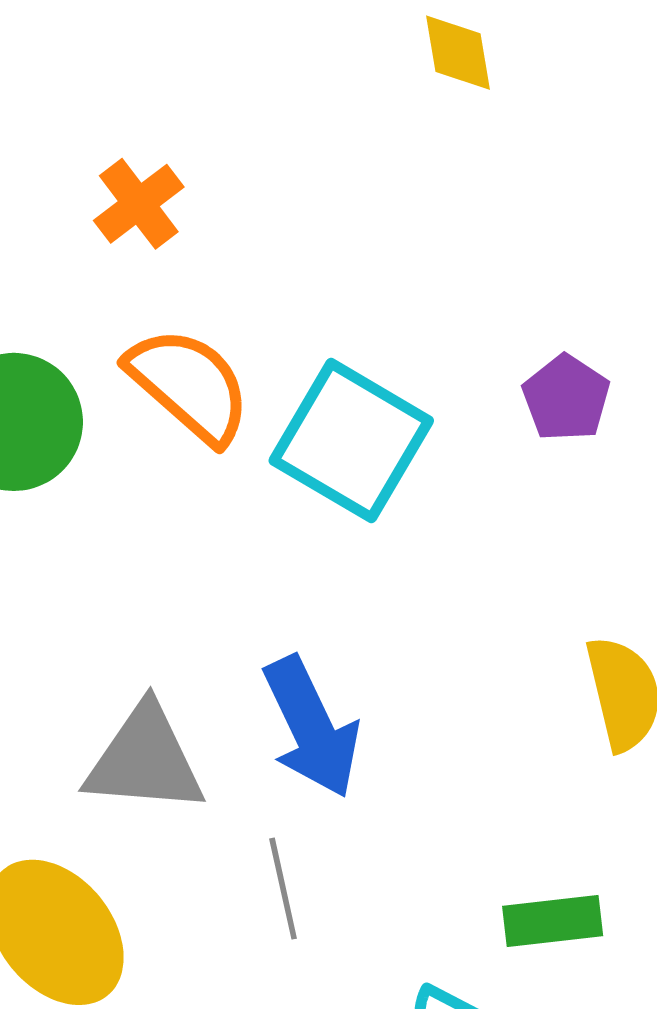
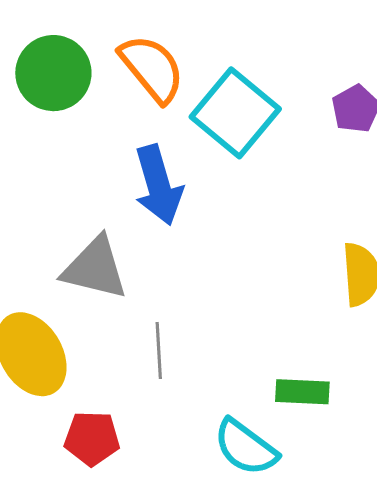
blue arrow: (311, 727) -> (158, 185), moved

